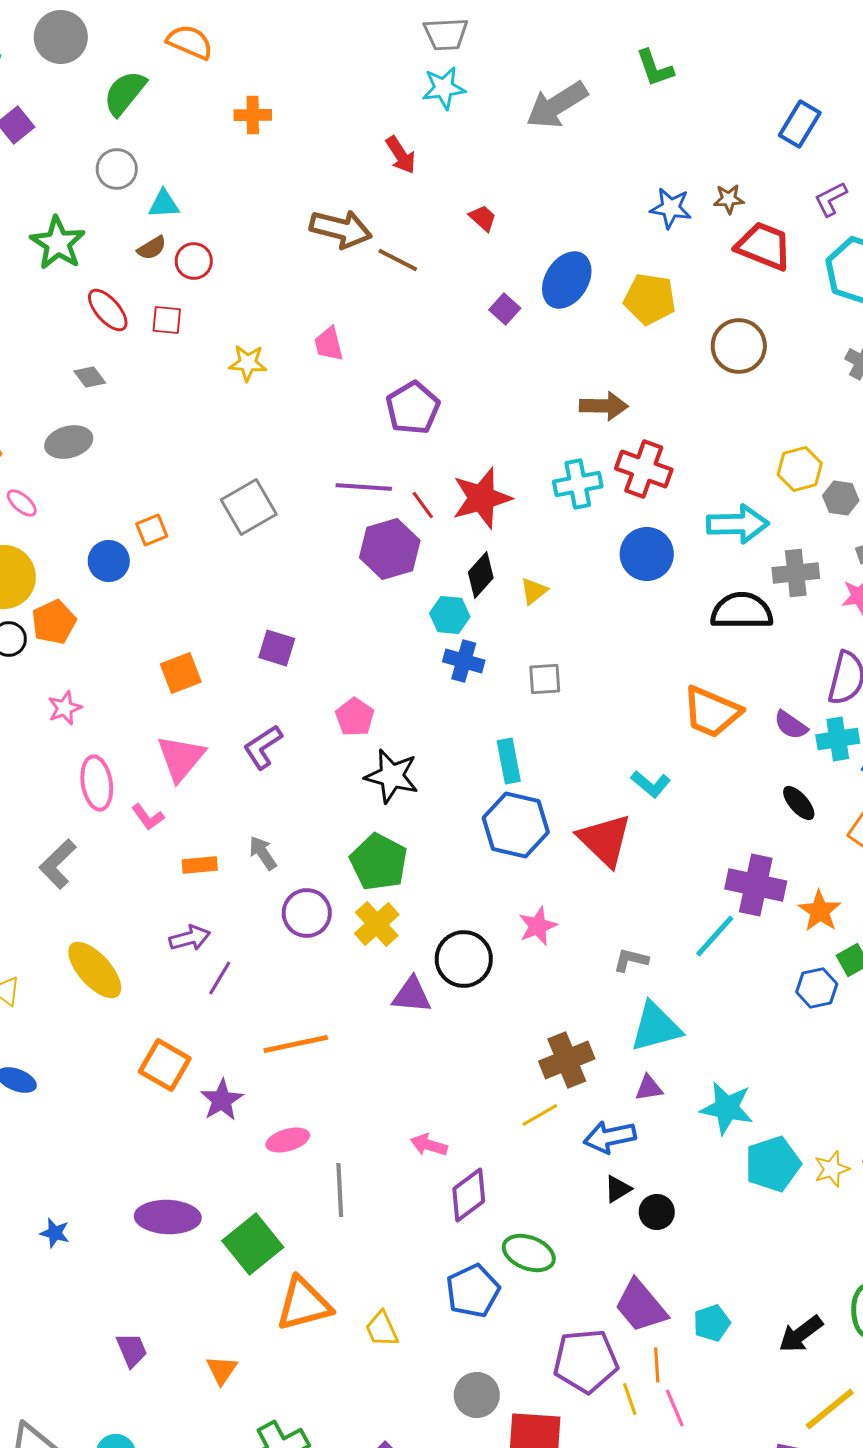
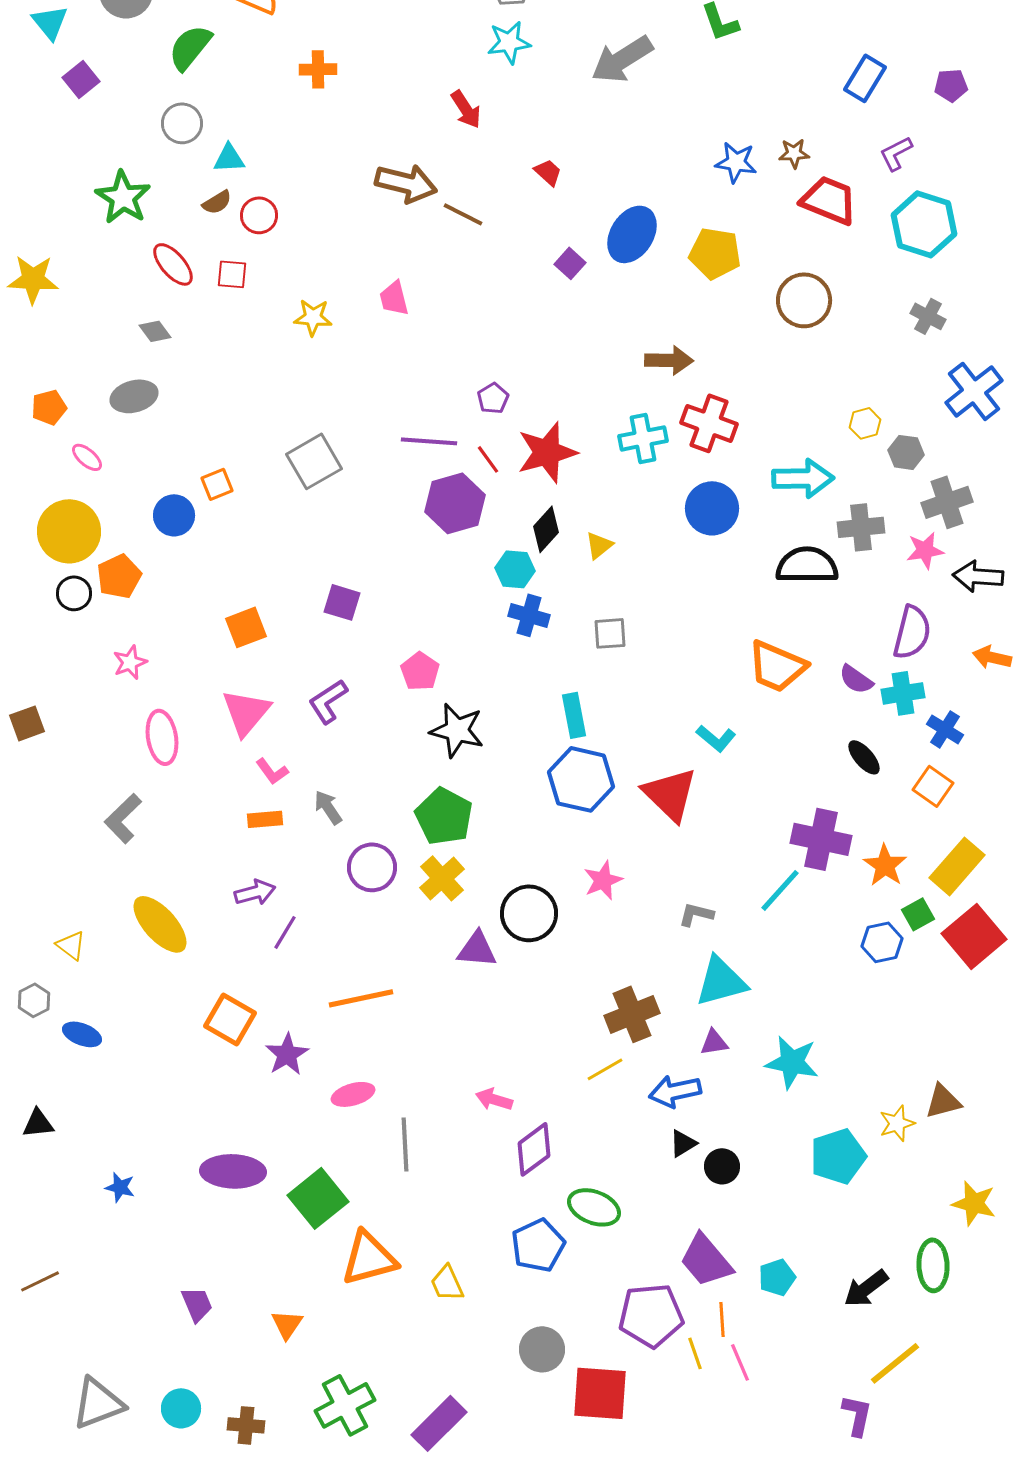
purple pentagon: (413, 408) -> (493, 398), moved, size x0.6
yellow hexagon: (800, 469) -> (865, 423), size x0.7
pink L-shape: (148, 817) -> (272, 771), moved
cyan pentagon: (773, 1164) -> (838, 1156), moved

